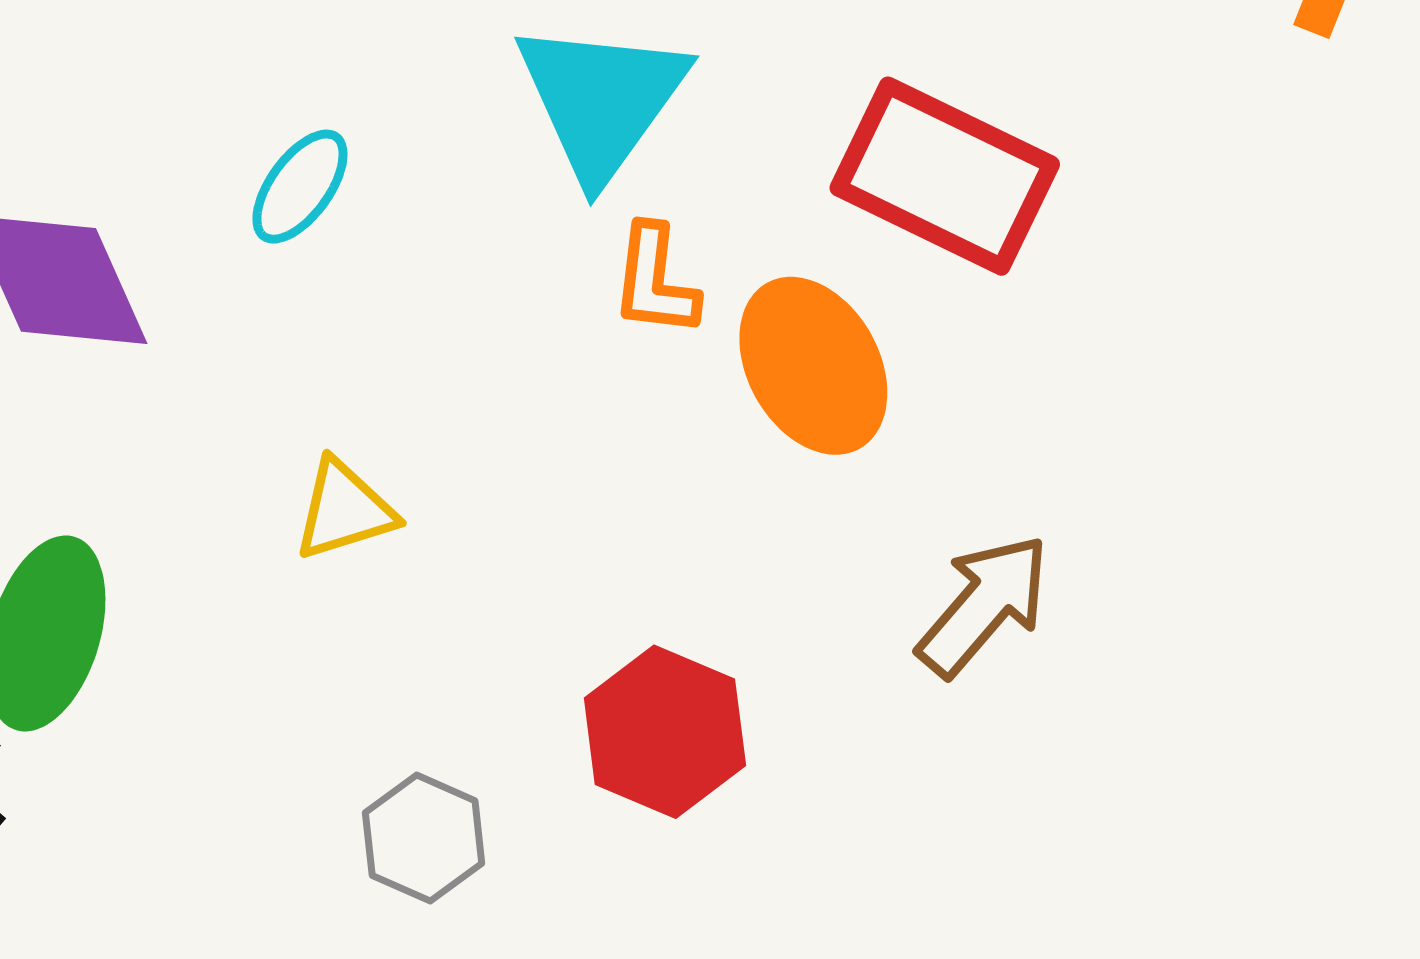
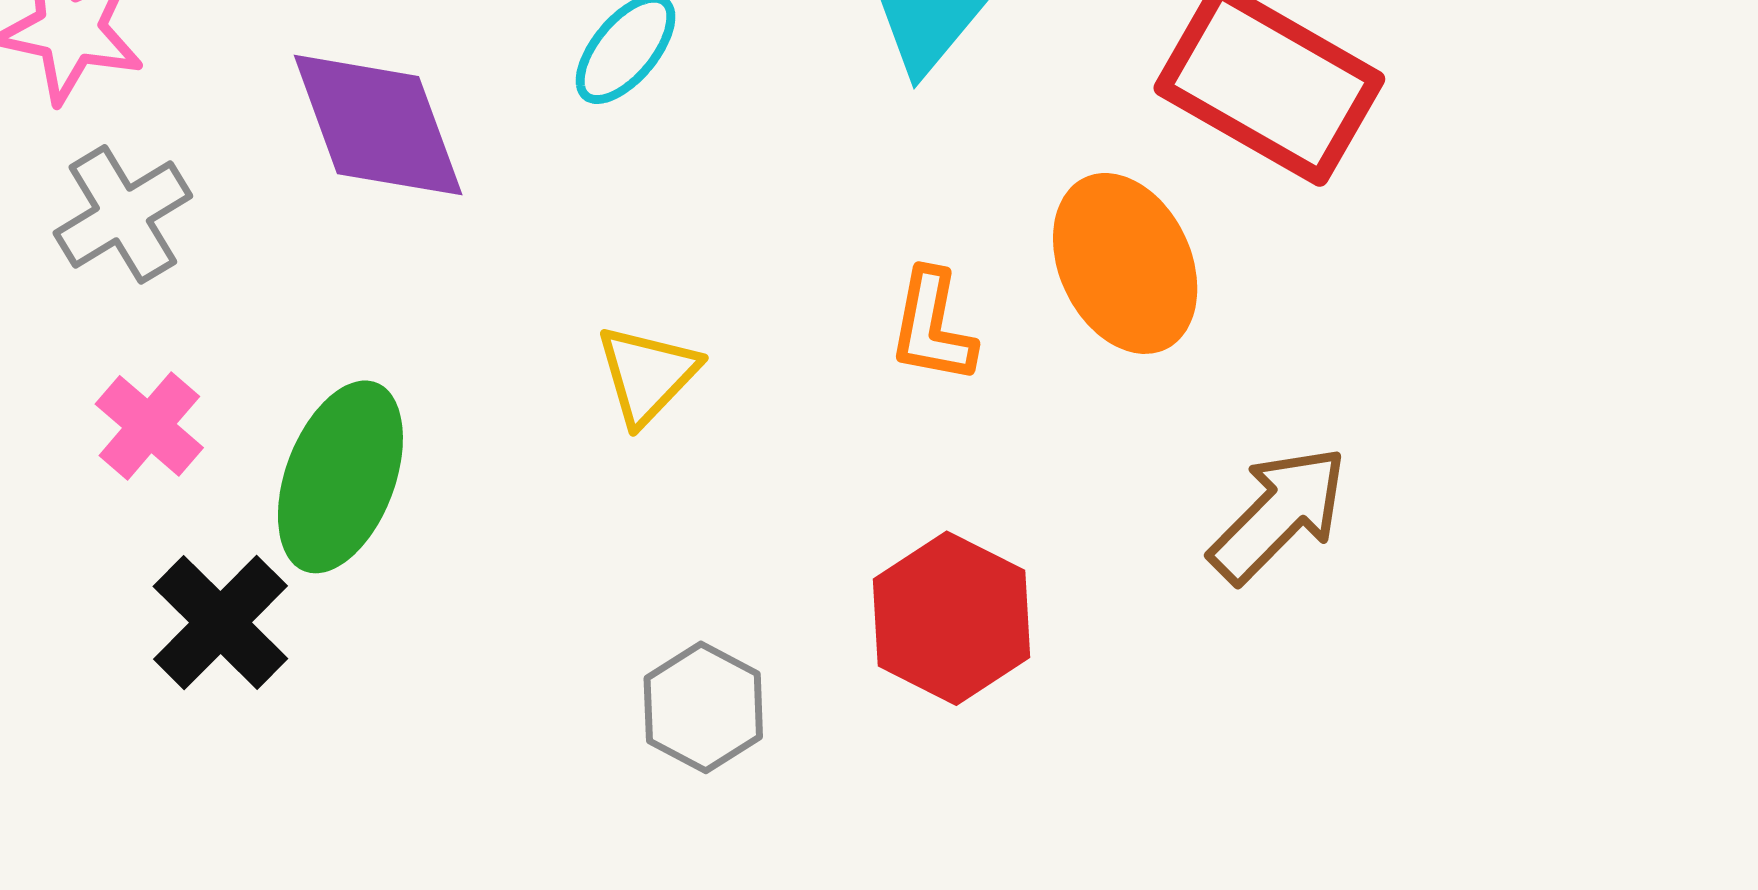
orange L-shape: (655, 281) -> (932, 327), moved
yellow triangle: (344, 510) -> (647, 374), turned -33

